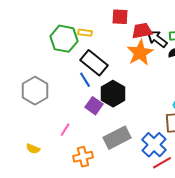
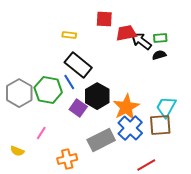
green hexagon: (64, 39) -> (48, 90), moved
orange star: (140, 53) -> (126, 107), moved
pink line: (65, 130) -> (41, 133), moved
blue cross: (154, 145) -> (130, 128), moved

